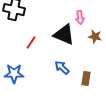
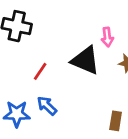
blue arrow: (62, 68) -> (47, 106), moved

